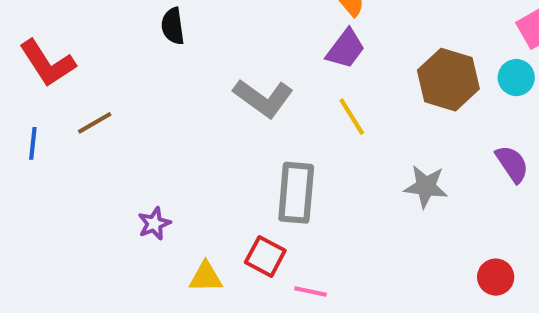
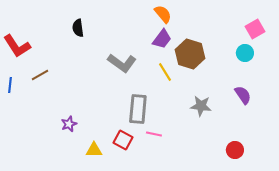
brown hexagon: (448, 80) -> (190, 54), moved
pink line: (311, 291) -> (154, 134), moved

